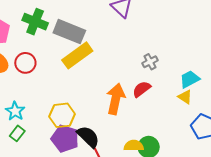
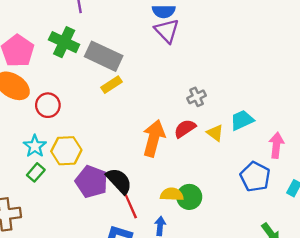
yellow rectangle: (77, 55) -> (111, 85), size x0.6
red circle: (25, 63) -> (48, 105), moved
yellow triangle: (185, 97) -> (215, 133), moved
yellow hexagon: (62, 115) -> (66, 151), moved

